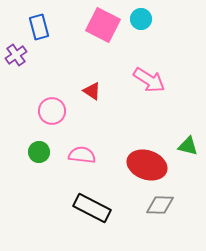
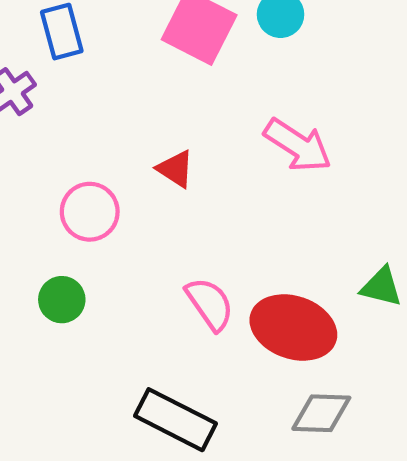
pink semicircle: (82, 155) -> (210, 304), moved, turned 48

